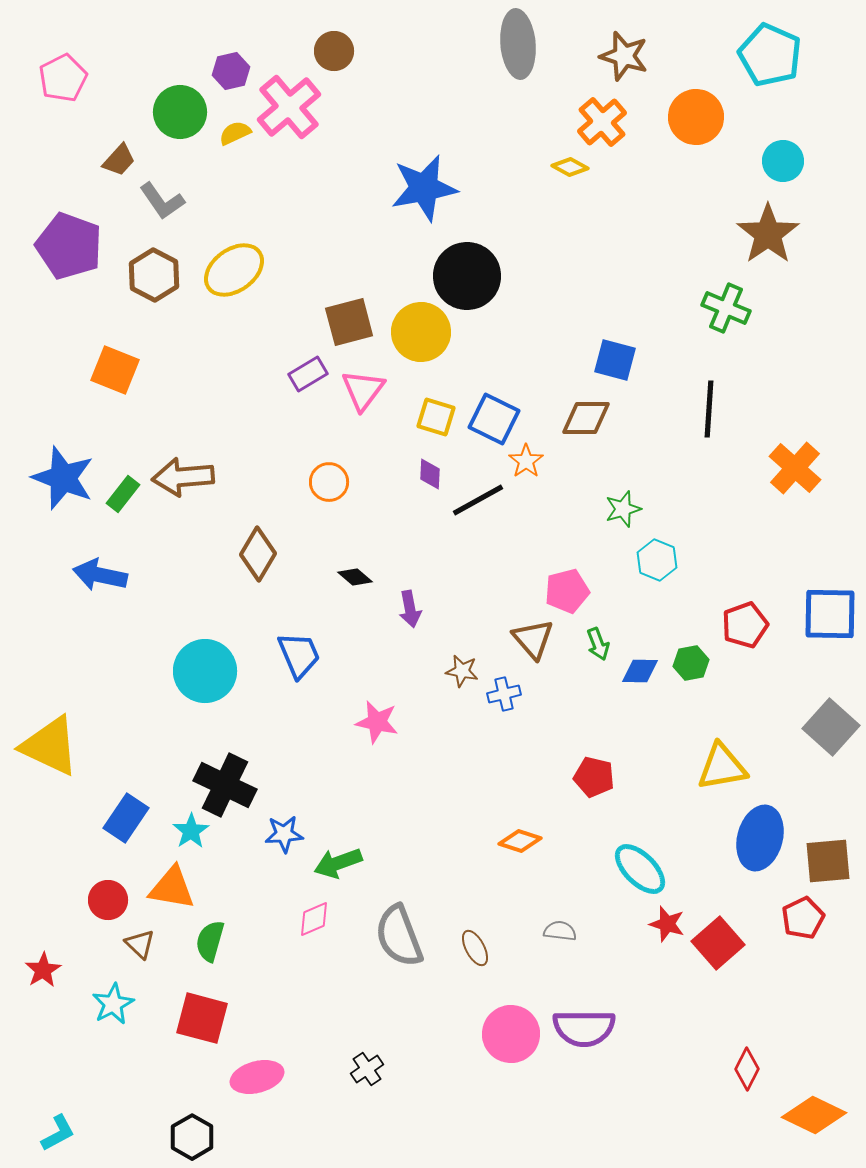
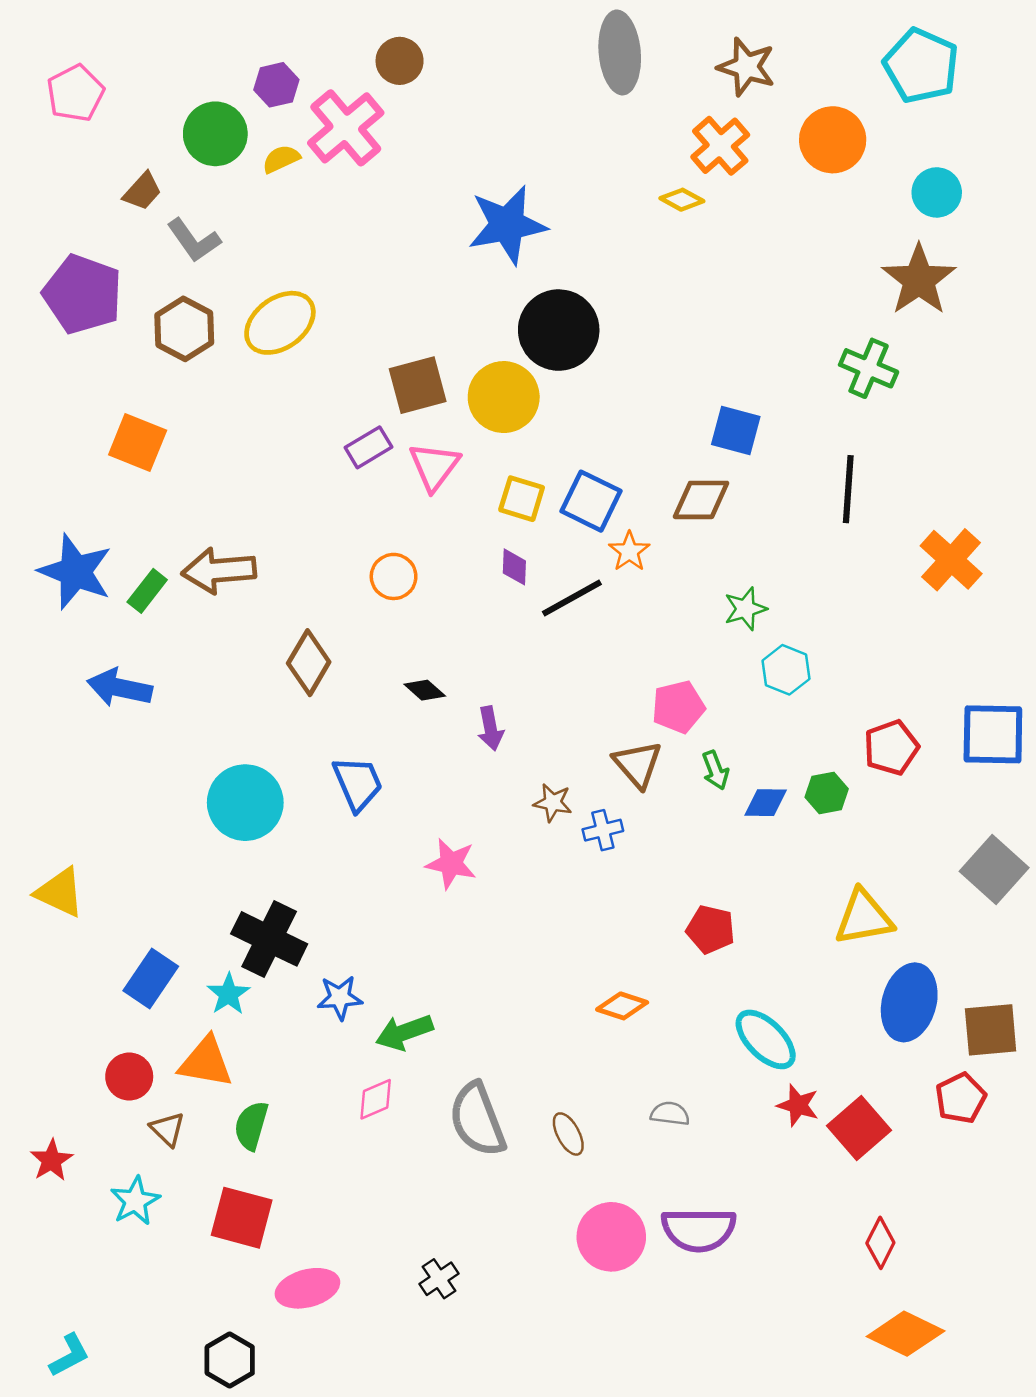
yellow triangle: (50, 746) -> (60, 892), size x0.7
red diamond: (747, 1069) -> (880, 1243), moved
orange diamond: (814, 1115) -> (906, 1334), moved

